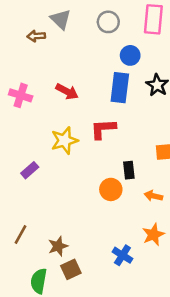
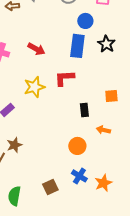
orange circle: (111, 189) -> (77, 146), moved
orange star: (153, 235) -> (103, 183), moved
brown star: (58, 246) -> (14, 145), moved
brown square: (71, 269) -> (50, 187), moved

